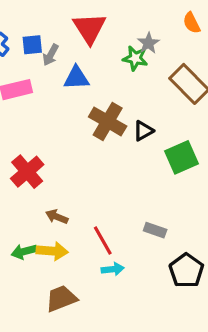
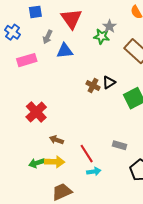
blue square: (32, 45) -> (35, 12), moved
brown cross: (108, 121) -> (93, 85), moved, size x0.6

